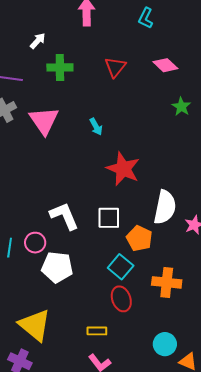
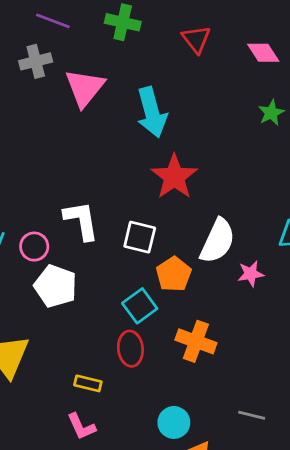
red triangle: (115, 67) -> (196, 39), turned -30
cyan arrow: (96, 127) -> (152, 112), size x2.0

